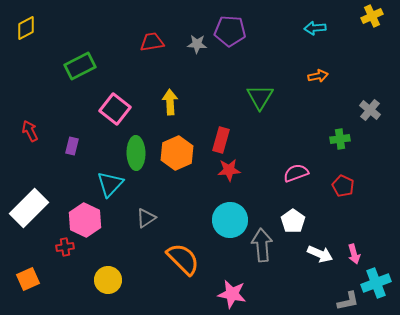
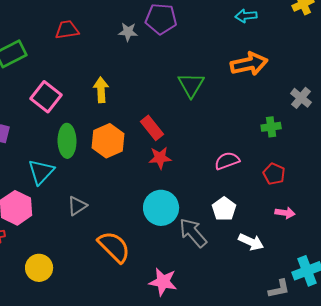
red trapezoid: (152, 42) -> (67, 30), moved
orange arrow: (318, 76) -> (249, 64), size x1.8
red rectangle: (221, 140) -> (152, 128), turned -55
gray arrow: (262, 245) -> (193, 233), turned -36
pink arrow: (354, 254) -> (285, 213), moved, turned -66

